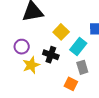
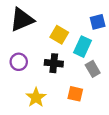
yellow star: (31, 65) -> (36, 97), moved
orange square: (71, 84) -> (75, 94), moved

